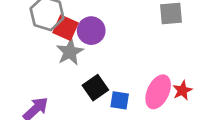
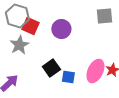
purple circle: (91, 31) -> (61, 29), moved
gray star: (70, 52) -> (19, 45), moved

